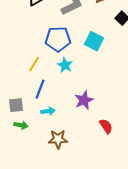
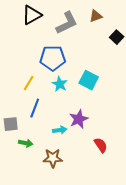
cyan square: (94, 41) -> (89, 80), moved
cyan arrow: (48, 111) -> (60, 130), moved
green arrow: (21, 125) -> (26, 143), moved

